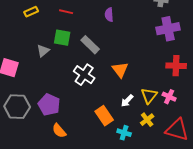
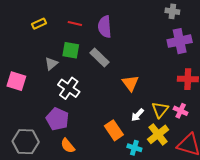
purple semicircle: (109, 15) -> (105, 27), moved, size x1.5
white cross: (84, 75) -> (69, 88), moved
gray hexagon: (17, 107) -> (26, 142), moved
yellow cross: (147, 120) -> (158, 134), size x1.5

